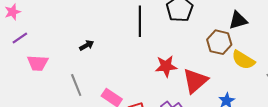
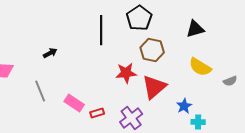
brown hexagon: (219, 42) -> (152, 50), moved

